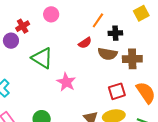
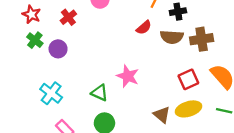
purple circle: (11, 41) -> (58, 49), moved
green triangle: (42, 58) -> (100, 93), moved, size x0.7

